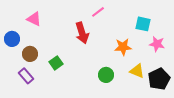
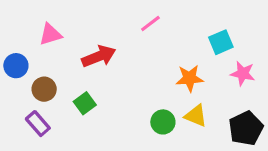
pink triangle: (34, 19) -> (50, 34), turned -42
cyan square: (143, 24) -> (221, 42), turned -35
red arrow: (82, 33) -> (99, 56), moved, turned -95
yellow triangle: (137, 71) -> (196, 116), moved

